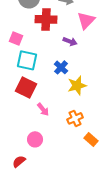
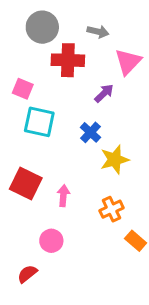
purple arrow: (70, 41) -> (104, 93), turned -64
red square: (26, 87) -> (26, 184), moved
pink arrow: (43, 109) -> (63, 196), turned -136

